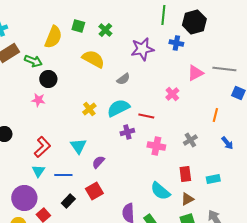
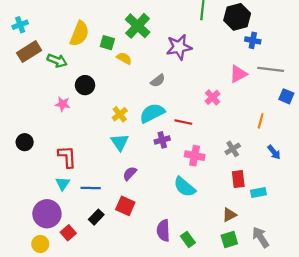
green square: (78, 26) -> (107, 43), moved
green cross: (105, 30) -> (138, 26), size x1.6
blue cross: (176, 43) -> (253, 40), moved
yellow semicircle: (93, 59) -> (124, 58), size x0.6
black circle: (48, 79) -> (85, 85), moved
cyan triangle: (78, 146) -> (120, 142), moved
red L-shape: (42, 147) -> (67, 157), turned -50
red rectangle: (185, 174) -> (238, 179), moved
red square: (94, 191) -> (125, 206), turned -36
cyan semicircle: (160, 191) -> (185, 187), moved

